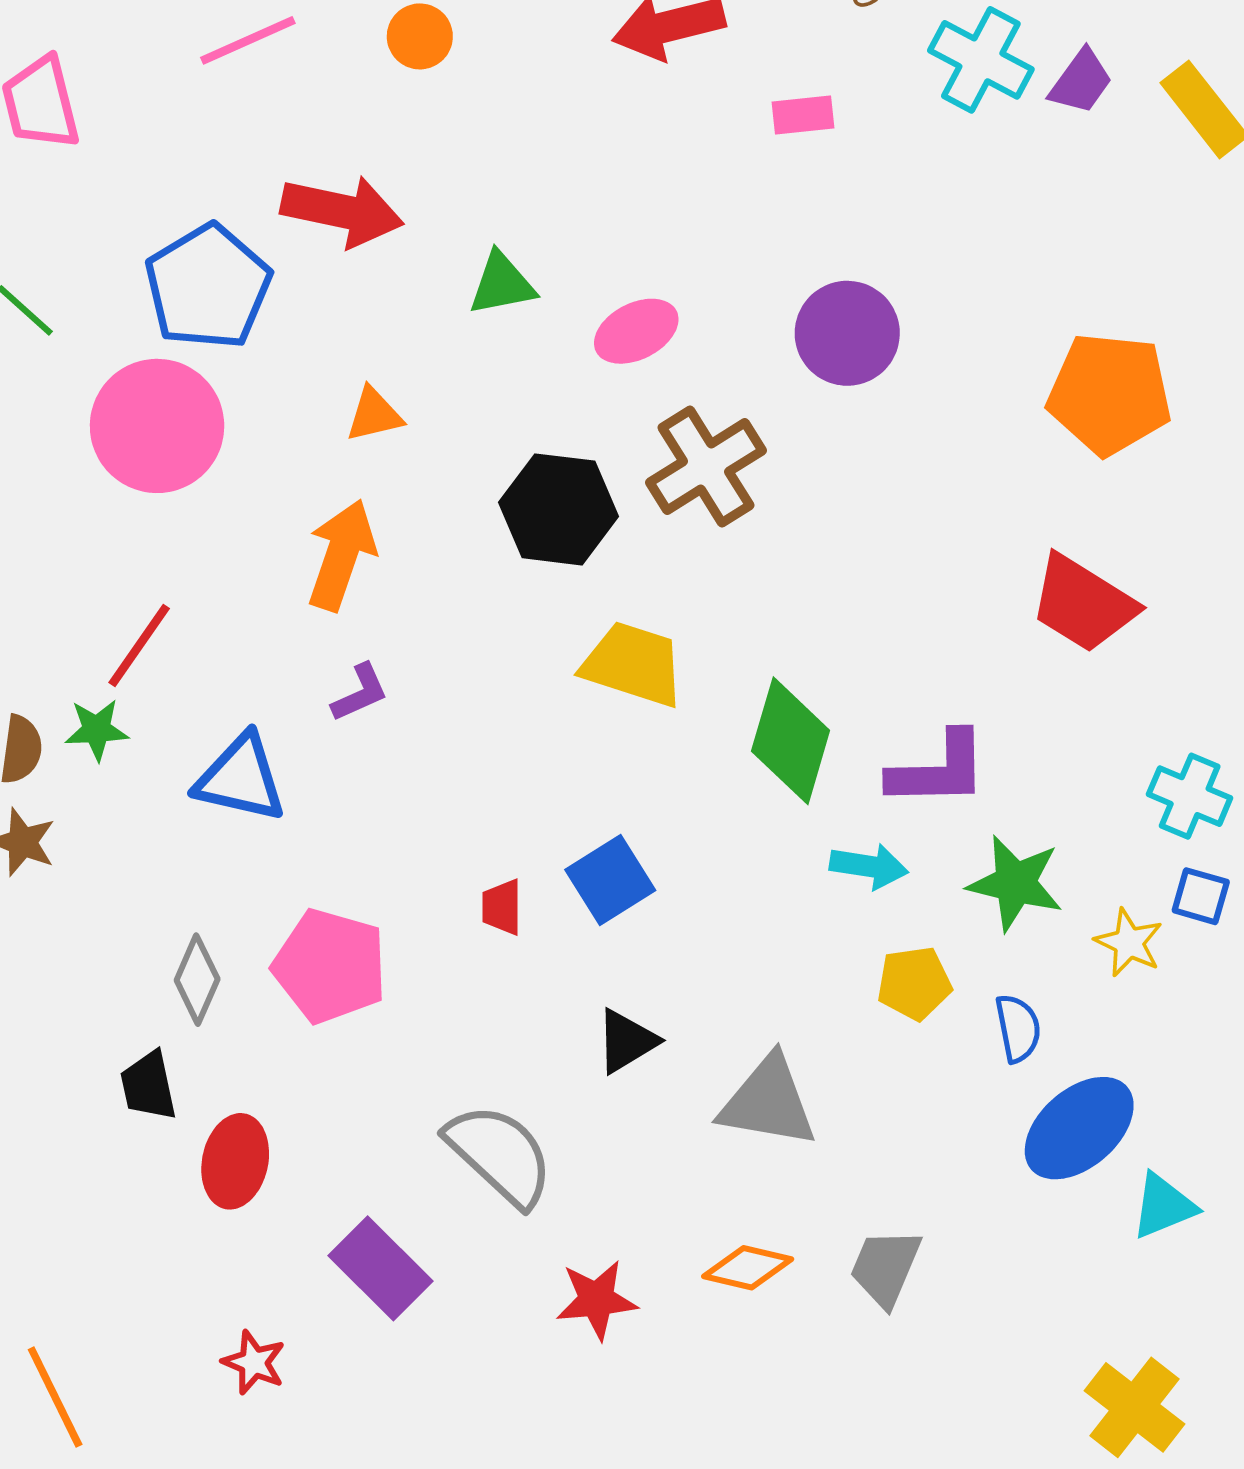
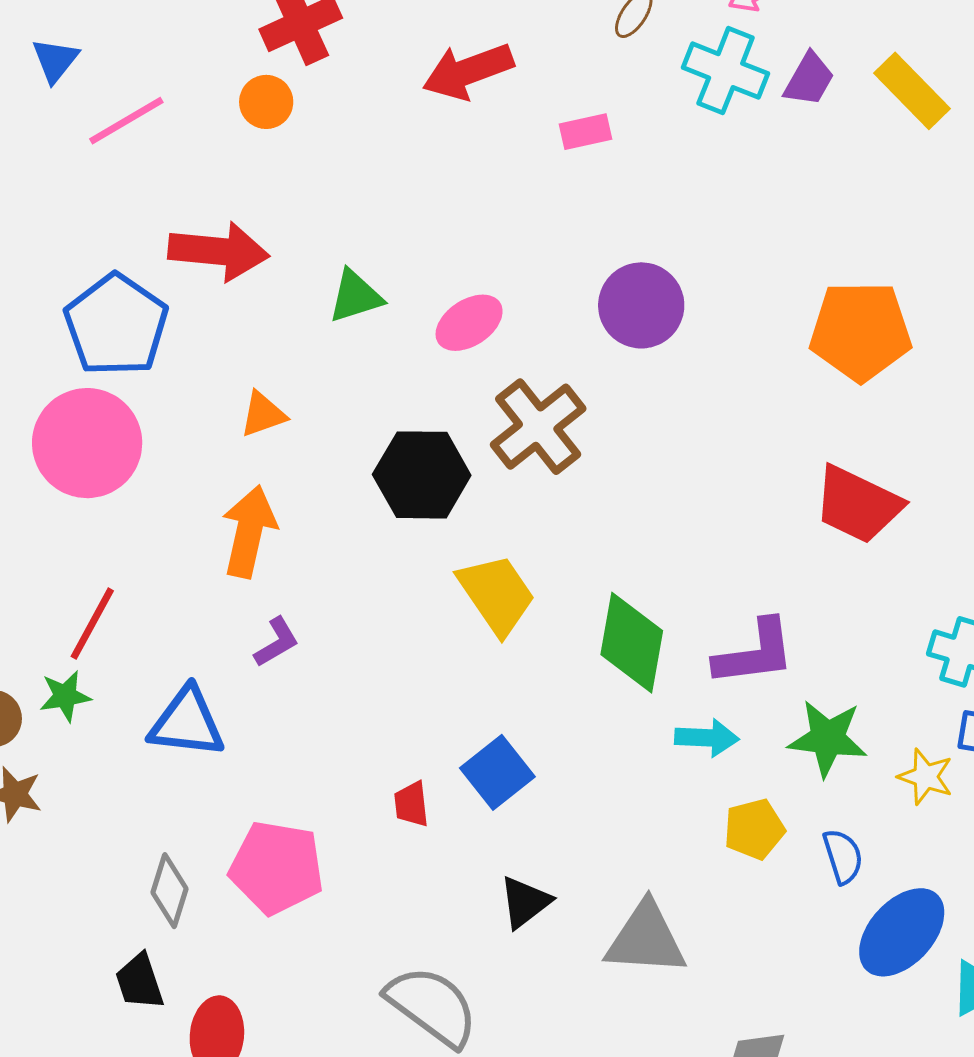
yellow trapezoid: (633, 664) -> (497, 594), turned 44

